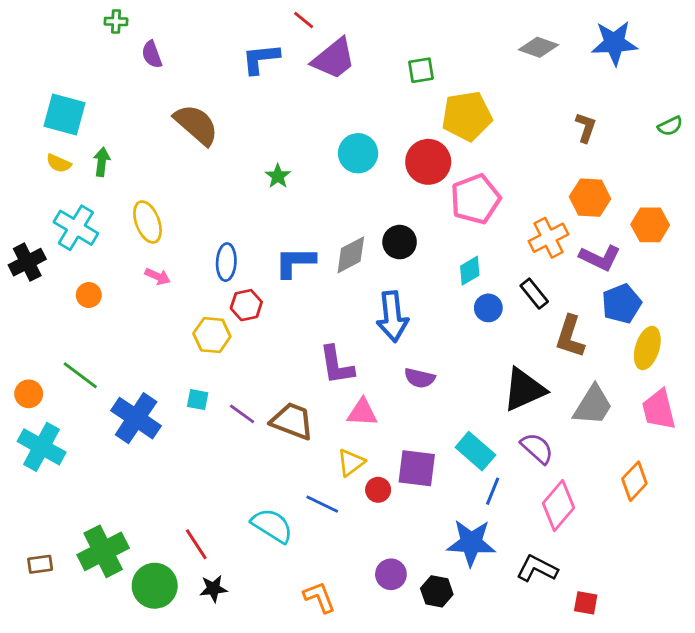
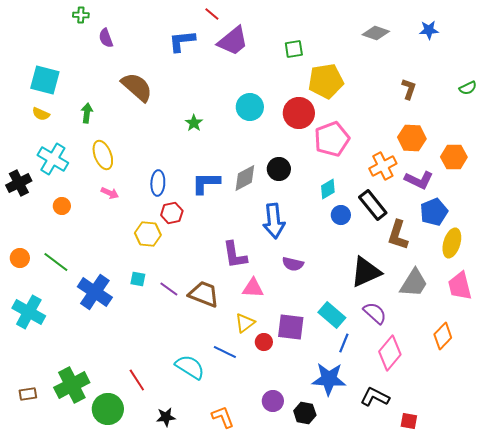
blue star: (614, 43) -> (429, 30), size x0.6
green arrow: (102, 162) -> (87, 113), moved
black rectangle: (534, 294) -> (373, 205), size x1.4
orange circle: (29, 394) -> (20, 258), moved
black star: (213, 589) -> (166, 417), moved

